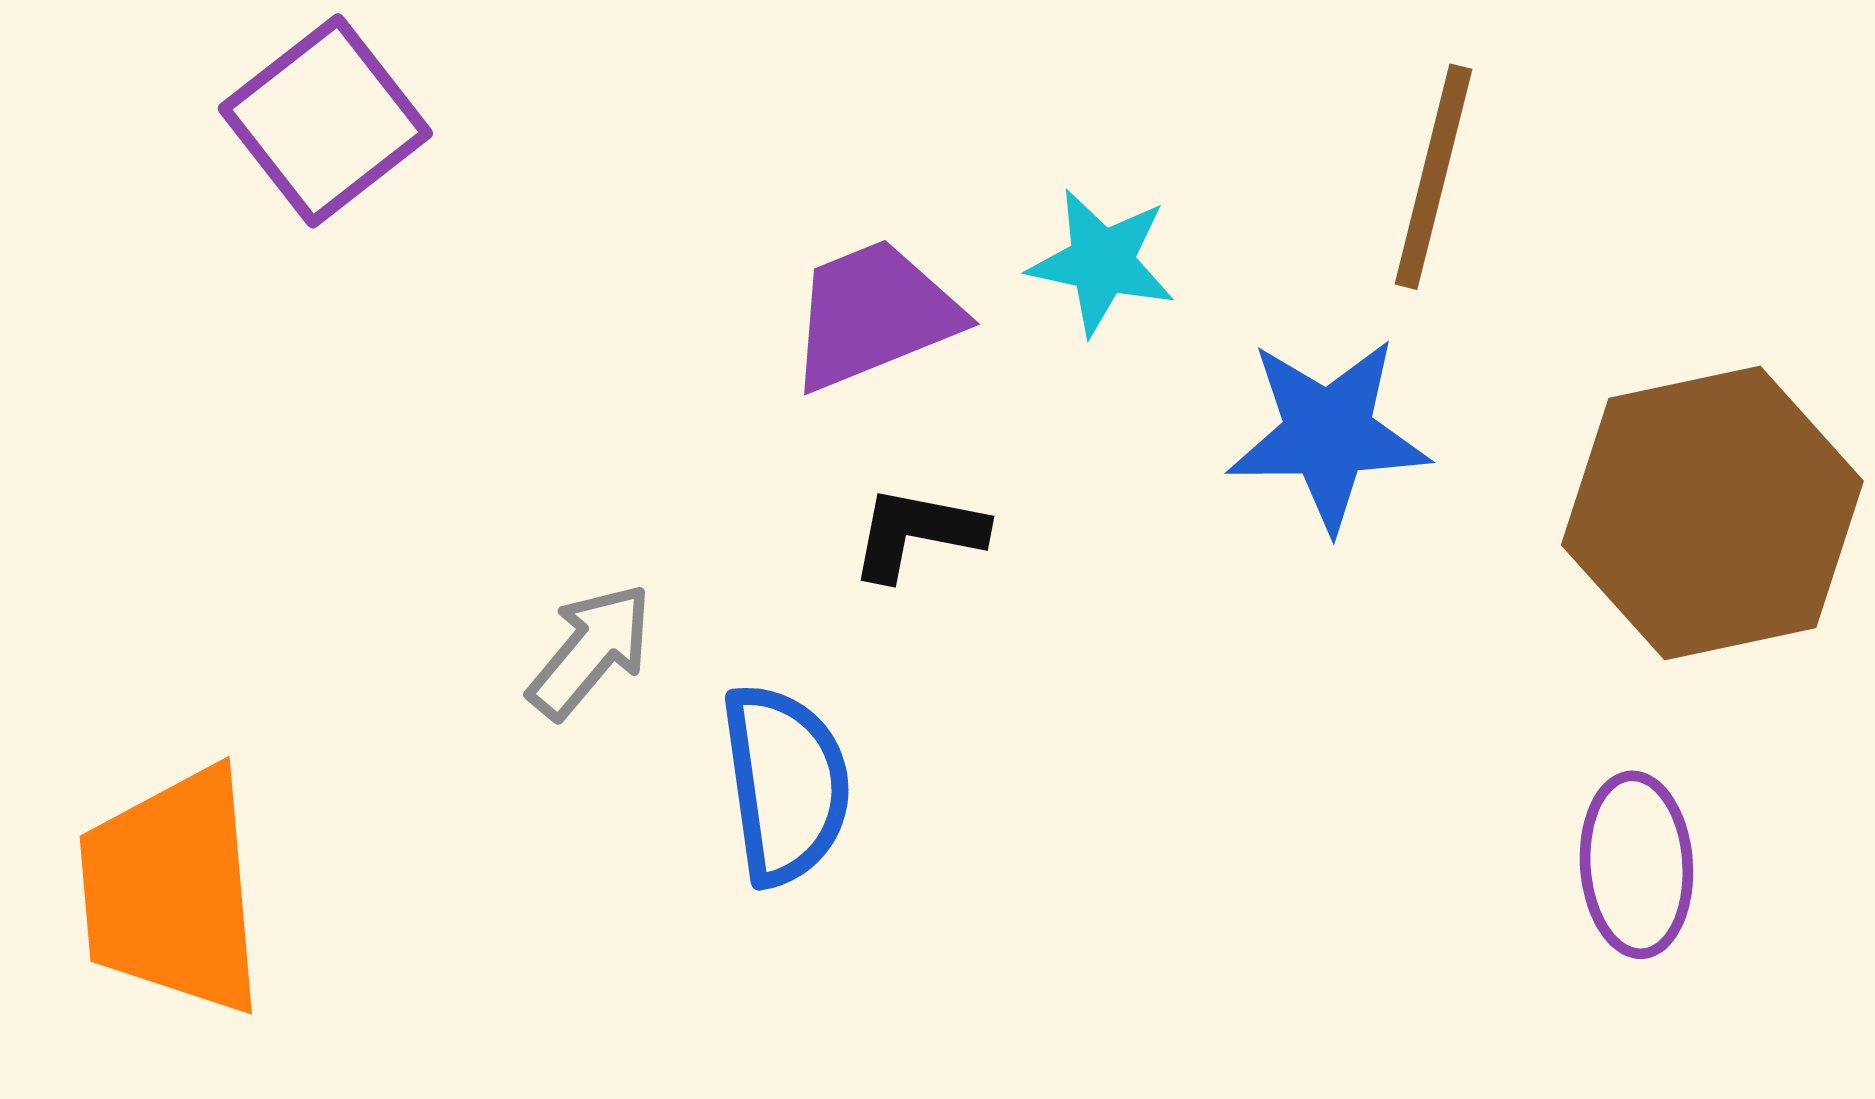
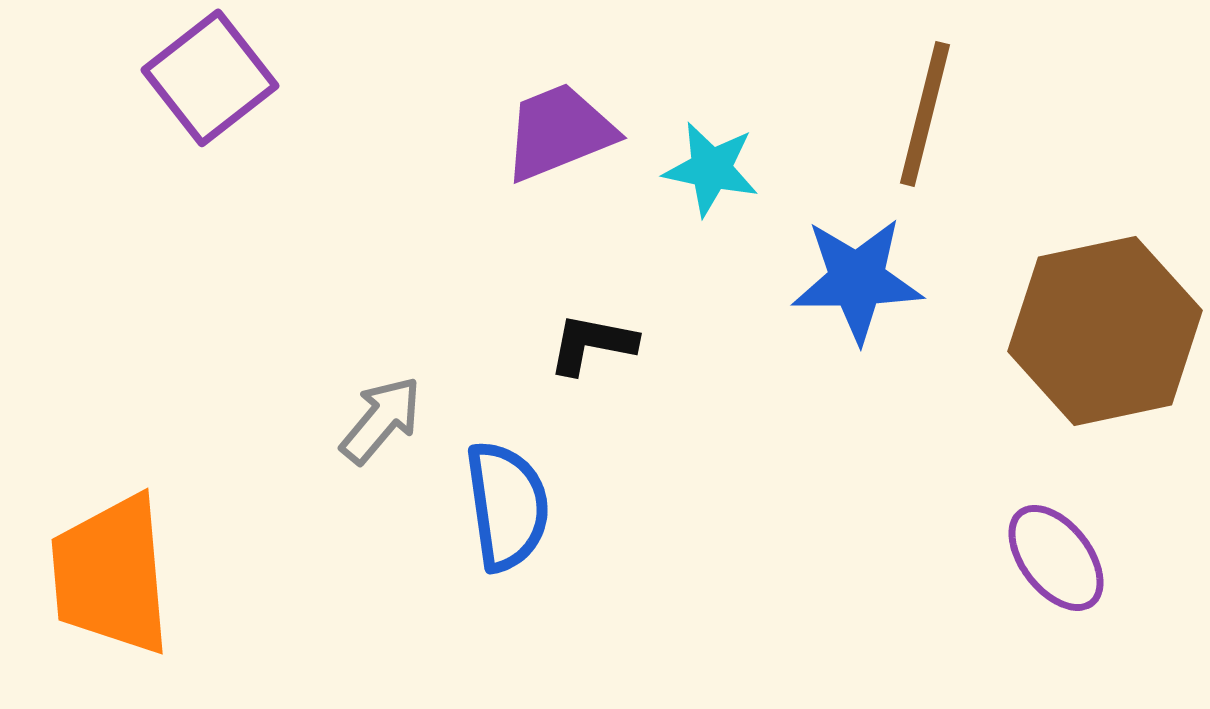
purple trapezoid: (874, 315) -> (559, 132), moved
purple ellipse: (1636, 865) -> (1056, 558), turned -34

